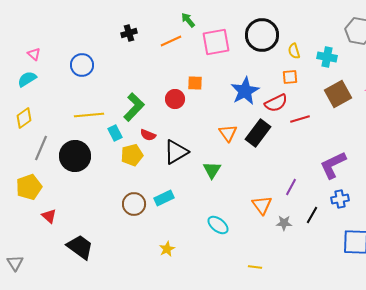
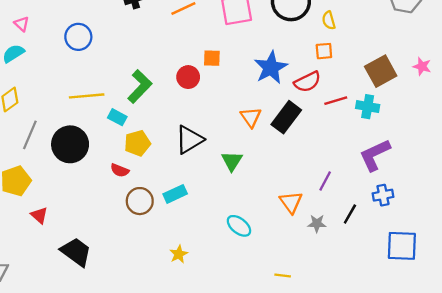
cyan cross: (327, 57) -> (368, 107), moved
cyan rectangle: (115, 133) -> (117, 117), turned -35
red semicircle: (148, 135) -> (120, 170), moved

